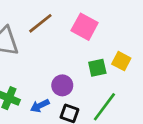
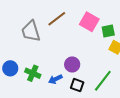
green square: (97, 68) -> (108, 31), moved

